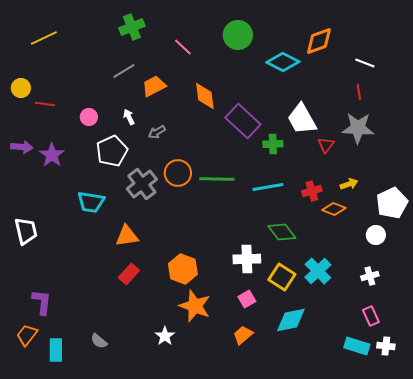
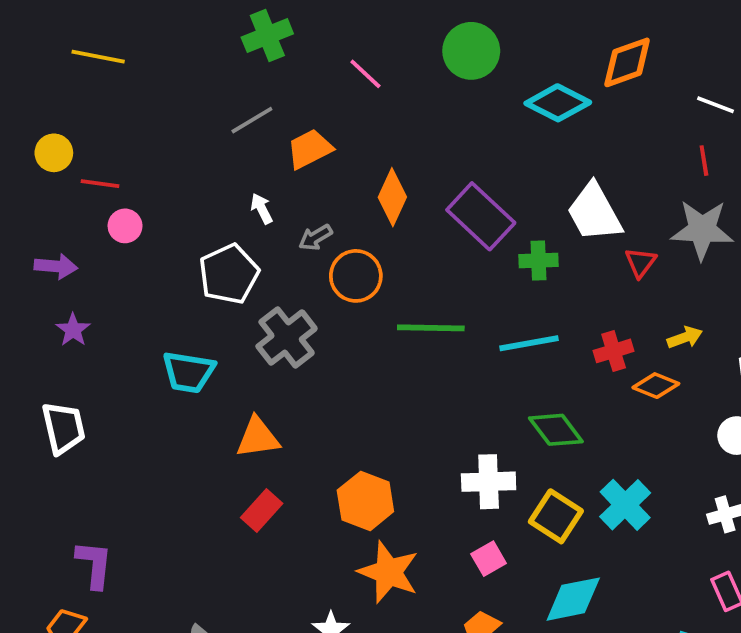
yellow line: (44, 38) -> (98, 57), turned 36
orange diamond: (205, 96) -> (392, 197), moved, turned 32
pink circle: (89, 117) -> (125, 226), moved
purple star: (52, 155) -> (73, 330), moved, size x0.7
orange circle: (178, 173) -> (356, 276), moved

